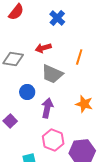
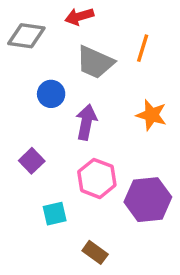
orange line: (79, 57) -> (143, 48), moved
purple square: (10, 121) -> (32, 161), moved

